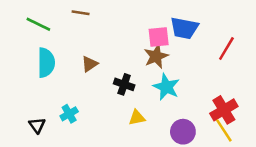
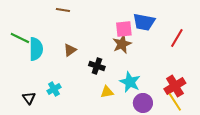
green line: (38, 24) -> (20, 38), moved
cyan star: (166, 87) -> (130, 82), moved

